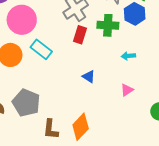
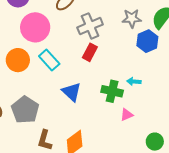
green cross: (108, 25) -> (112, 91), moved
blue triangle: (89, 77) -> (72, 92), moved, size x1.5

